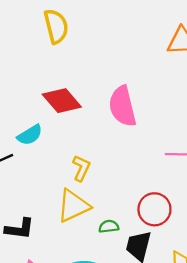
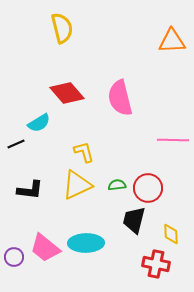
yellow L-shape: (81, 168) -> (84, 152), turned -40
green semicircle: (109, 226) -> (117, 185), moved
black L-shape: (20, 229) -> (30, 190), moved

